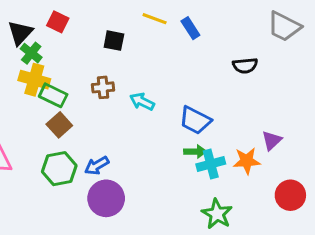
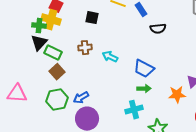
black triangle: (20, 33) -> (39, 43), moved
green cross: (31, 53) -> (39, 26), turned -32
black semicircle: (245, 66) -> (158, 29), moved
yellow cross: (34, 80) -> (51, 20), moved
cyan cross: (211, 164) -> (134, 110), moved

